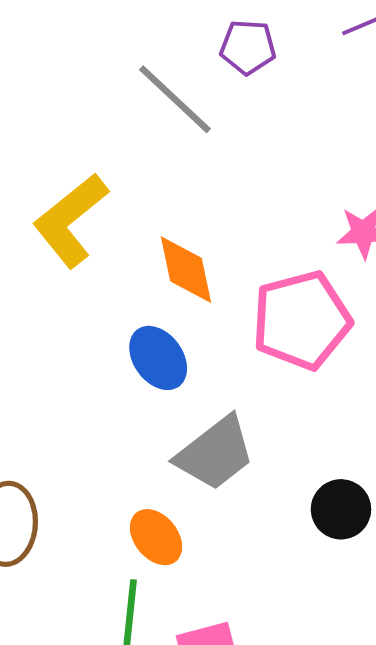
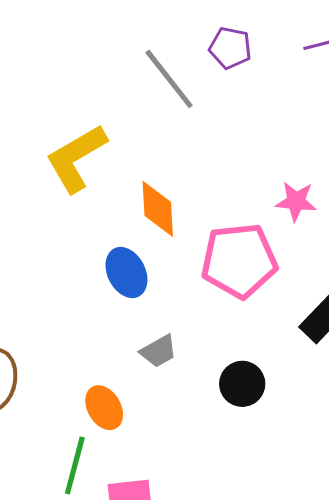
gray trapezoid: (215, 453) -> (159, 351), size x0.6
black circle: (341, 509) -> (242, 384), moved

